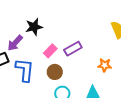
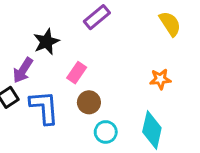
purple rectangle: (73, 49) -> (97, 17), moved

